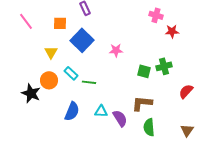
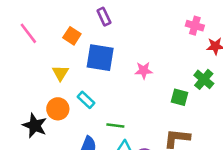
orange square: (60, 23) -> (72, 36), turned 32
blue square: (82, 40) -> (100, 58), turned -35
green cross: (164, 66) -> (204, 79), moved, turned -35
green line: (89, 82) -> (115, 126), moved

